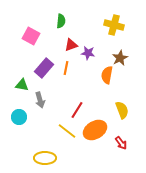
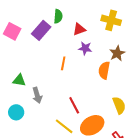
pink square: (31, 36) -> (12, 31), moved
red triangle: (71, 45) -> (79, 29), moved
purple rectangle: (44, 68) -> (41, 30), moved
red line: (77, 110) -> (74, 105), turned -60

